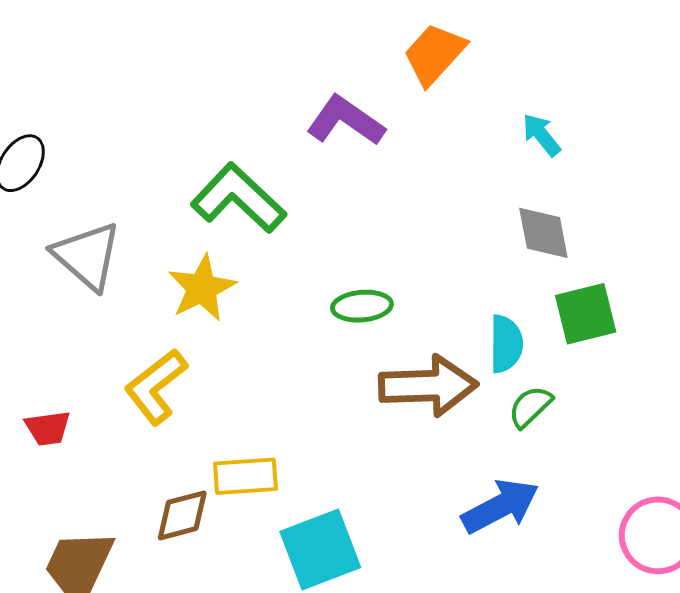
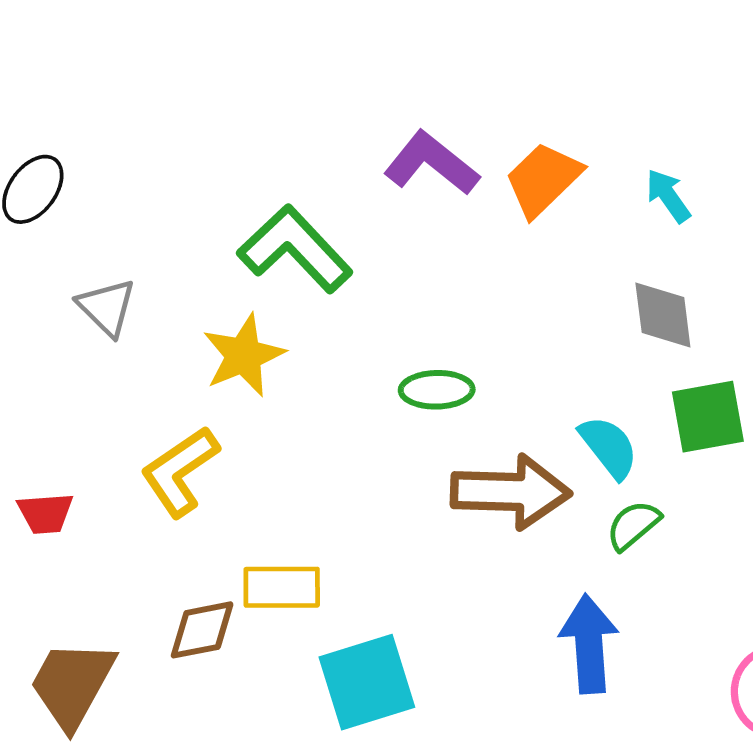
orange trapezoid: (434, 54) -> (543, 179), moved
gray triangle: (87, 256) -> (107, 307), size x0.7
cyan semicircle: (506, 344) -> (609, 447), turned -42
blue arrow: (500, 506) -> (589, 644), turned -70

